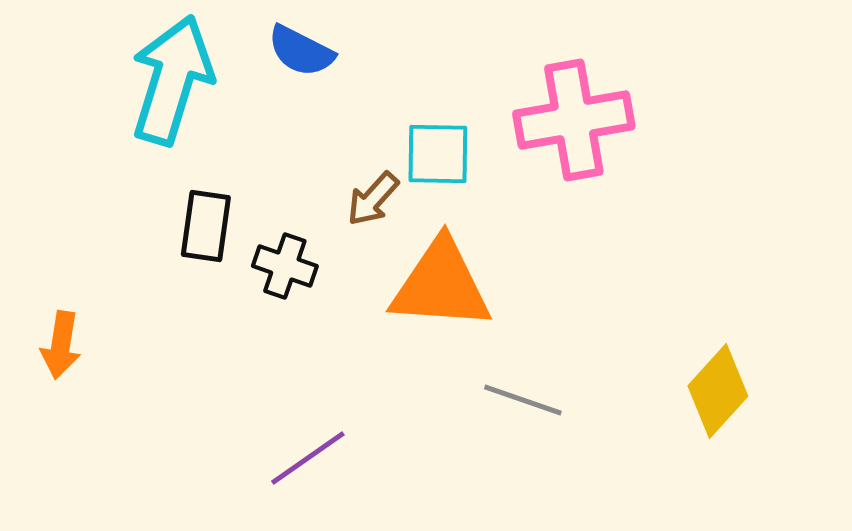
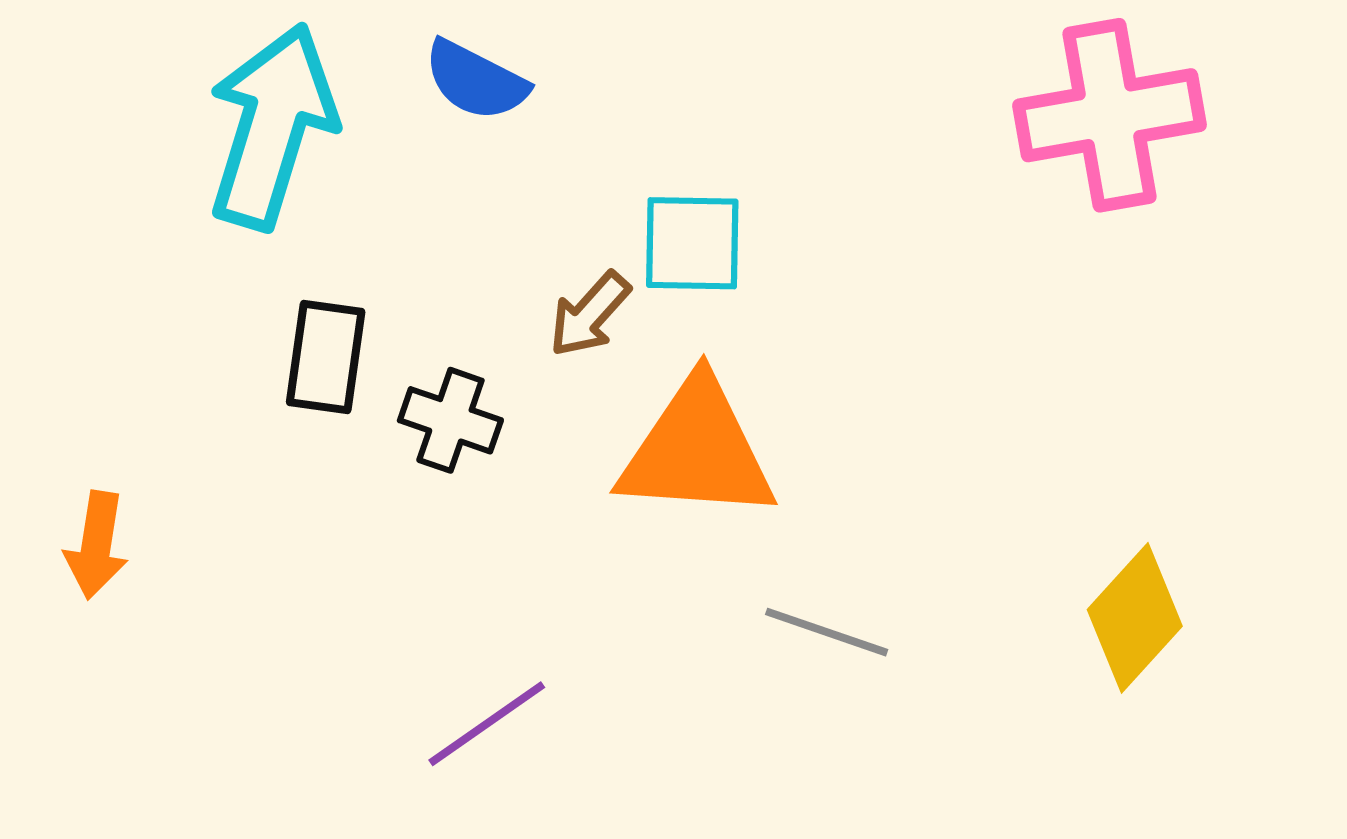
pink cross: (574, 120) -> (1110, 115), moved

